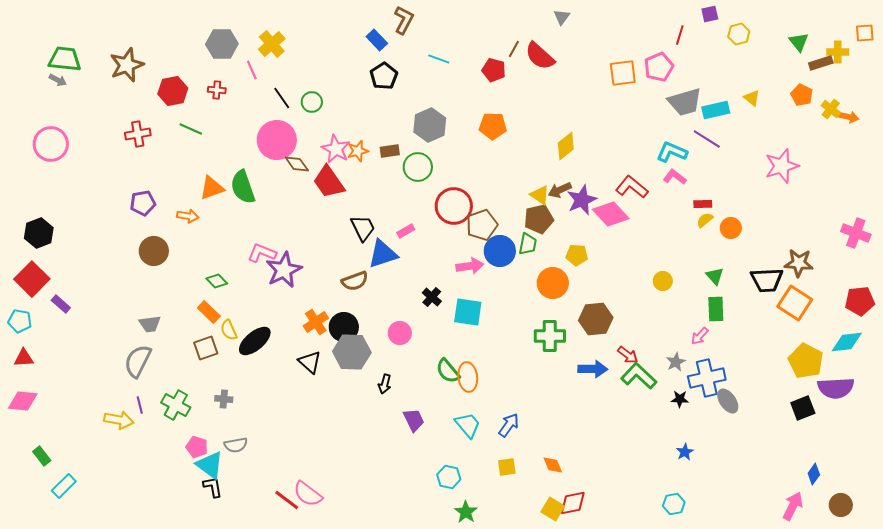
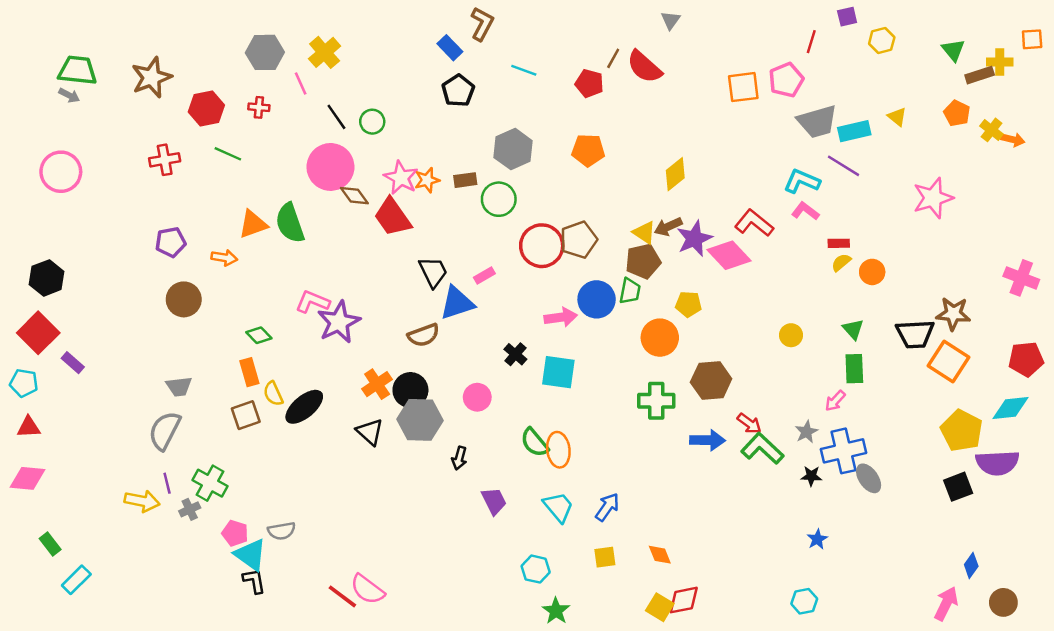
brown pentagon: (482, 225) -> (579, 240), moved
orange rectangle: (209, 312) -> (249, 372), turned 30
gray cross: (224, 399) -> (190, 509), moved, turned -30

